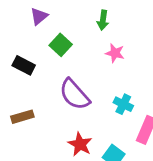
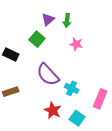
purple triangle: (39, 16) -> (48, 20), moved
cyan cross: (123, 104) -> (72, 88), moved

